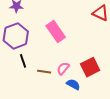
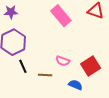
pink rectangle: (56, 32) -> (61, 16), moved
pink semicircle: (63, 68) -> (63, 61), moved, turned -104

